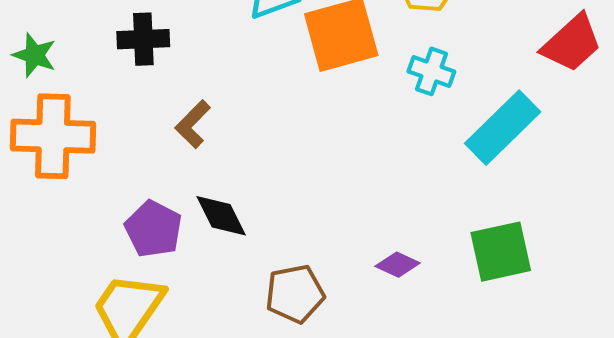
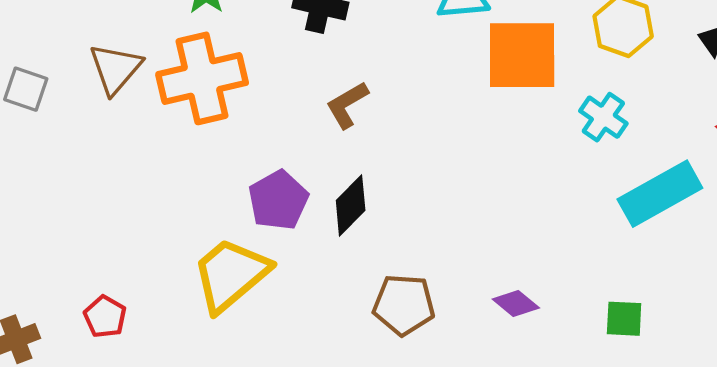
orange cross: (53, 136) -> (202, 78), turned -30
black diamond: (221, 216) -> (351, 205), turned 56
green square: (501, 252) -> (624, 319), size x0.6

